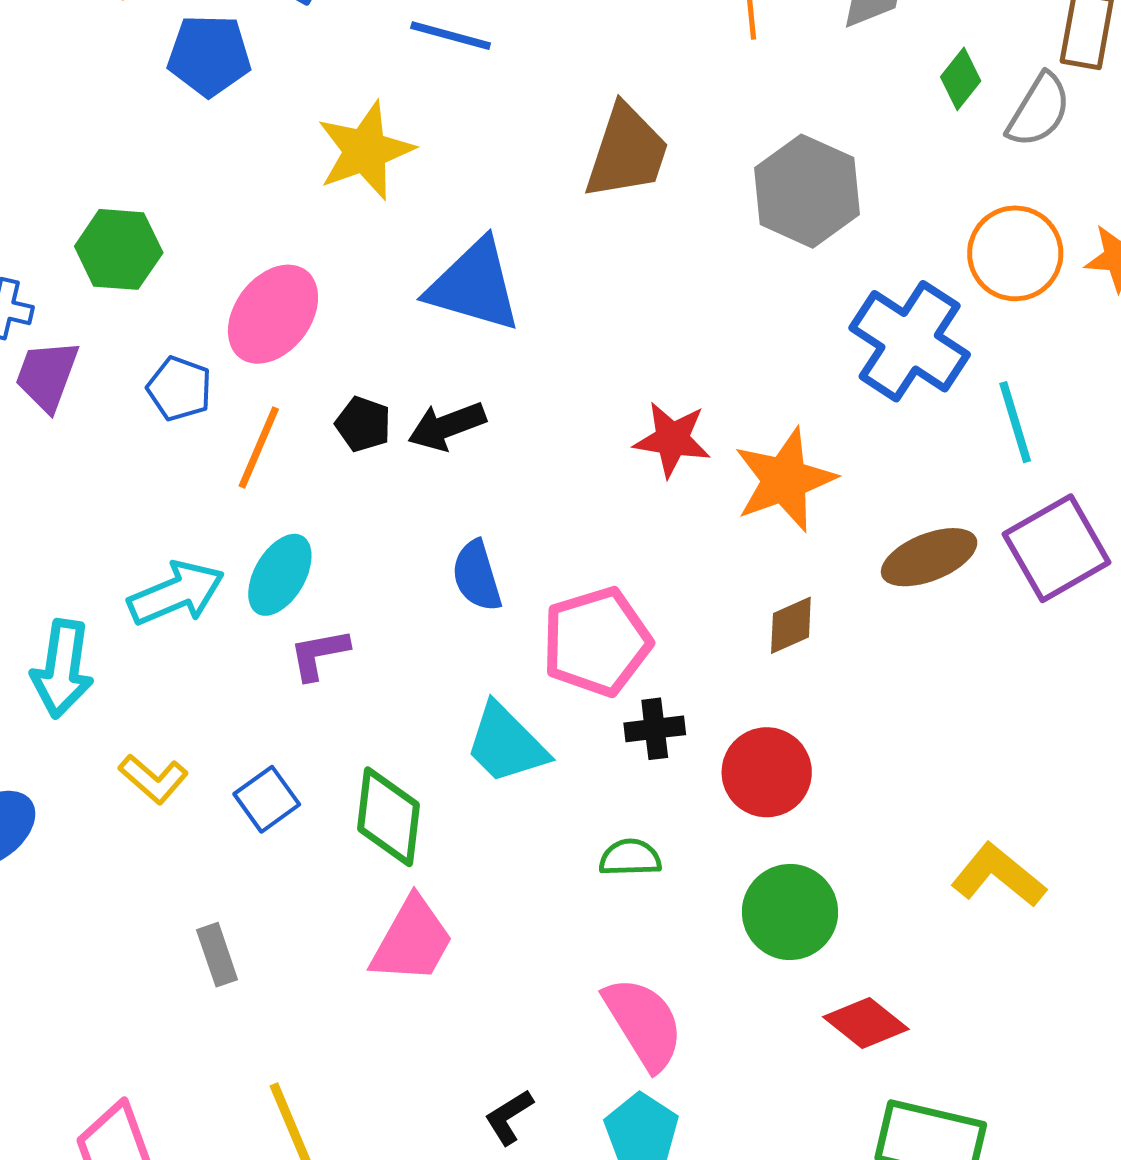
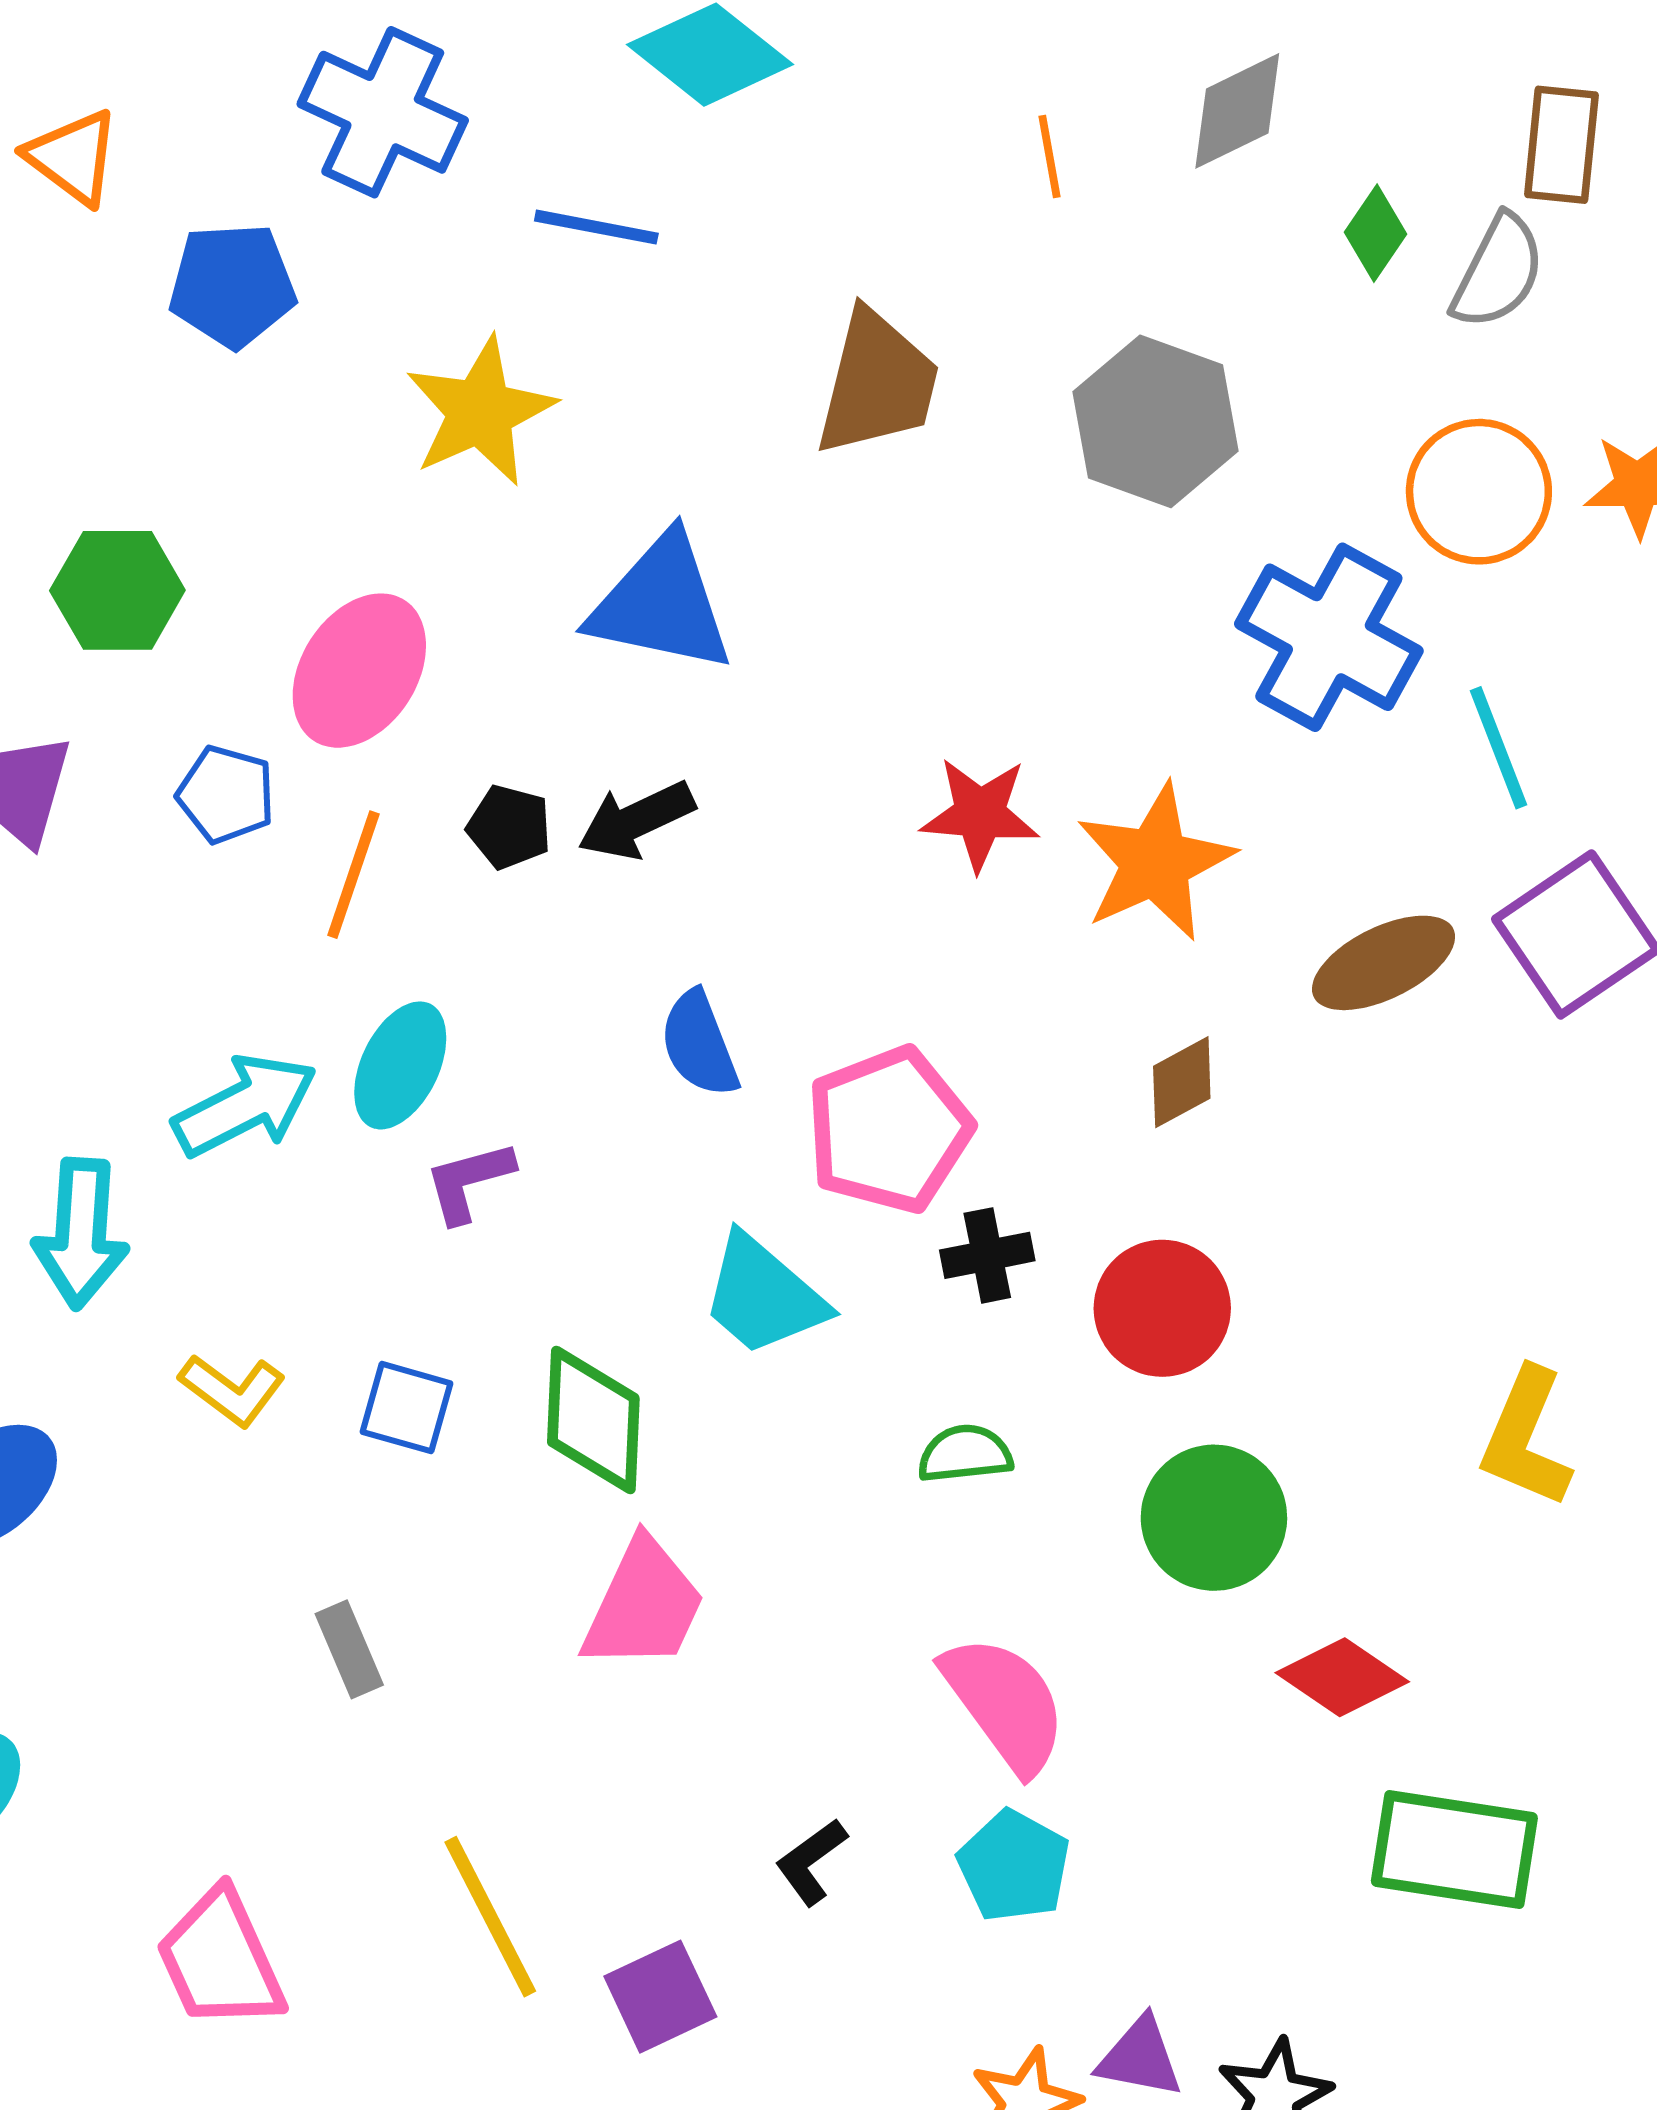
blue square: (267, 799) -> (407, 1408), turned -34
yellow L-shape: (998, 875) -> (1526, 1438), turned -102

